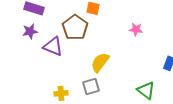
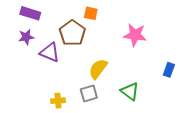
pink star: (136, 29) -> (135, 35), size x1.6
green triangle: (146, 90) -> (130, 91), moved

